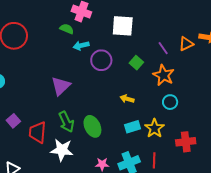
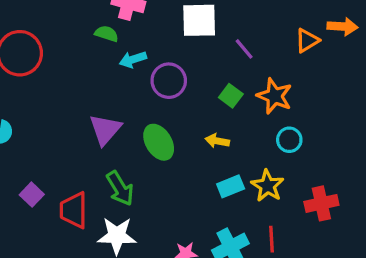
purple line: (163, 48) -> (244, 49), moved
green square: (136, 63) -> (231, 96), moved
green ellipse: (92, 126) -> (159, 142), moved

